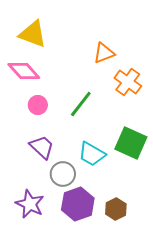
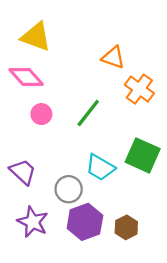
orange triangle: (104, 53) -> (113, 57), turned 40
purple trapezoid: (42, 147) -> (23, 172), moved

